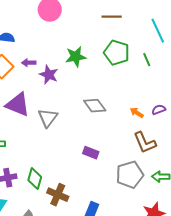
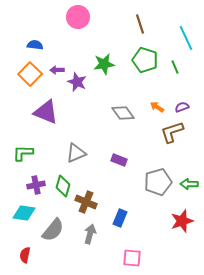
brown line: (112, 17) -> (140, 24), turned 72
purple semicircle: (159, 110) -> (182, 107), moved
orange arrow: (137, 113) -> (157, 107), moved
gray triangle: (48, 118) -> (76, 153), moved, turned 30
brown L-shape: (145, 143) -> (172, 132), moved, turned 95

